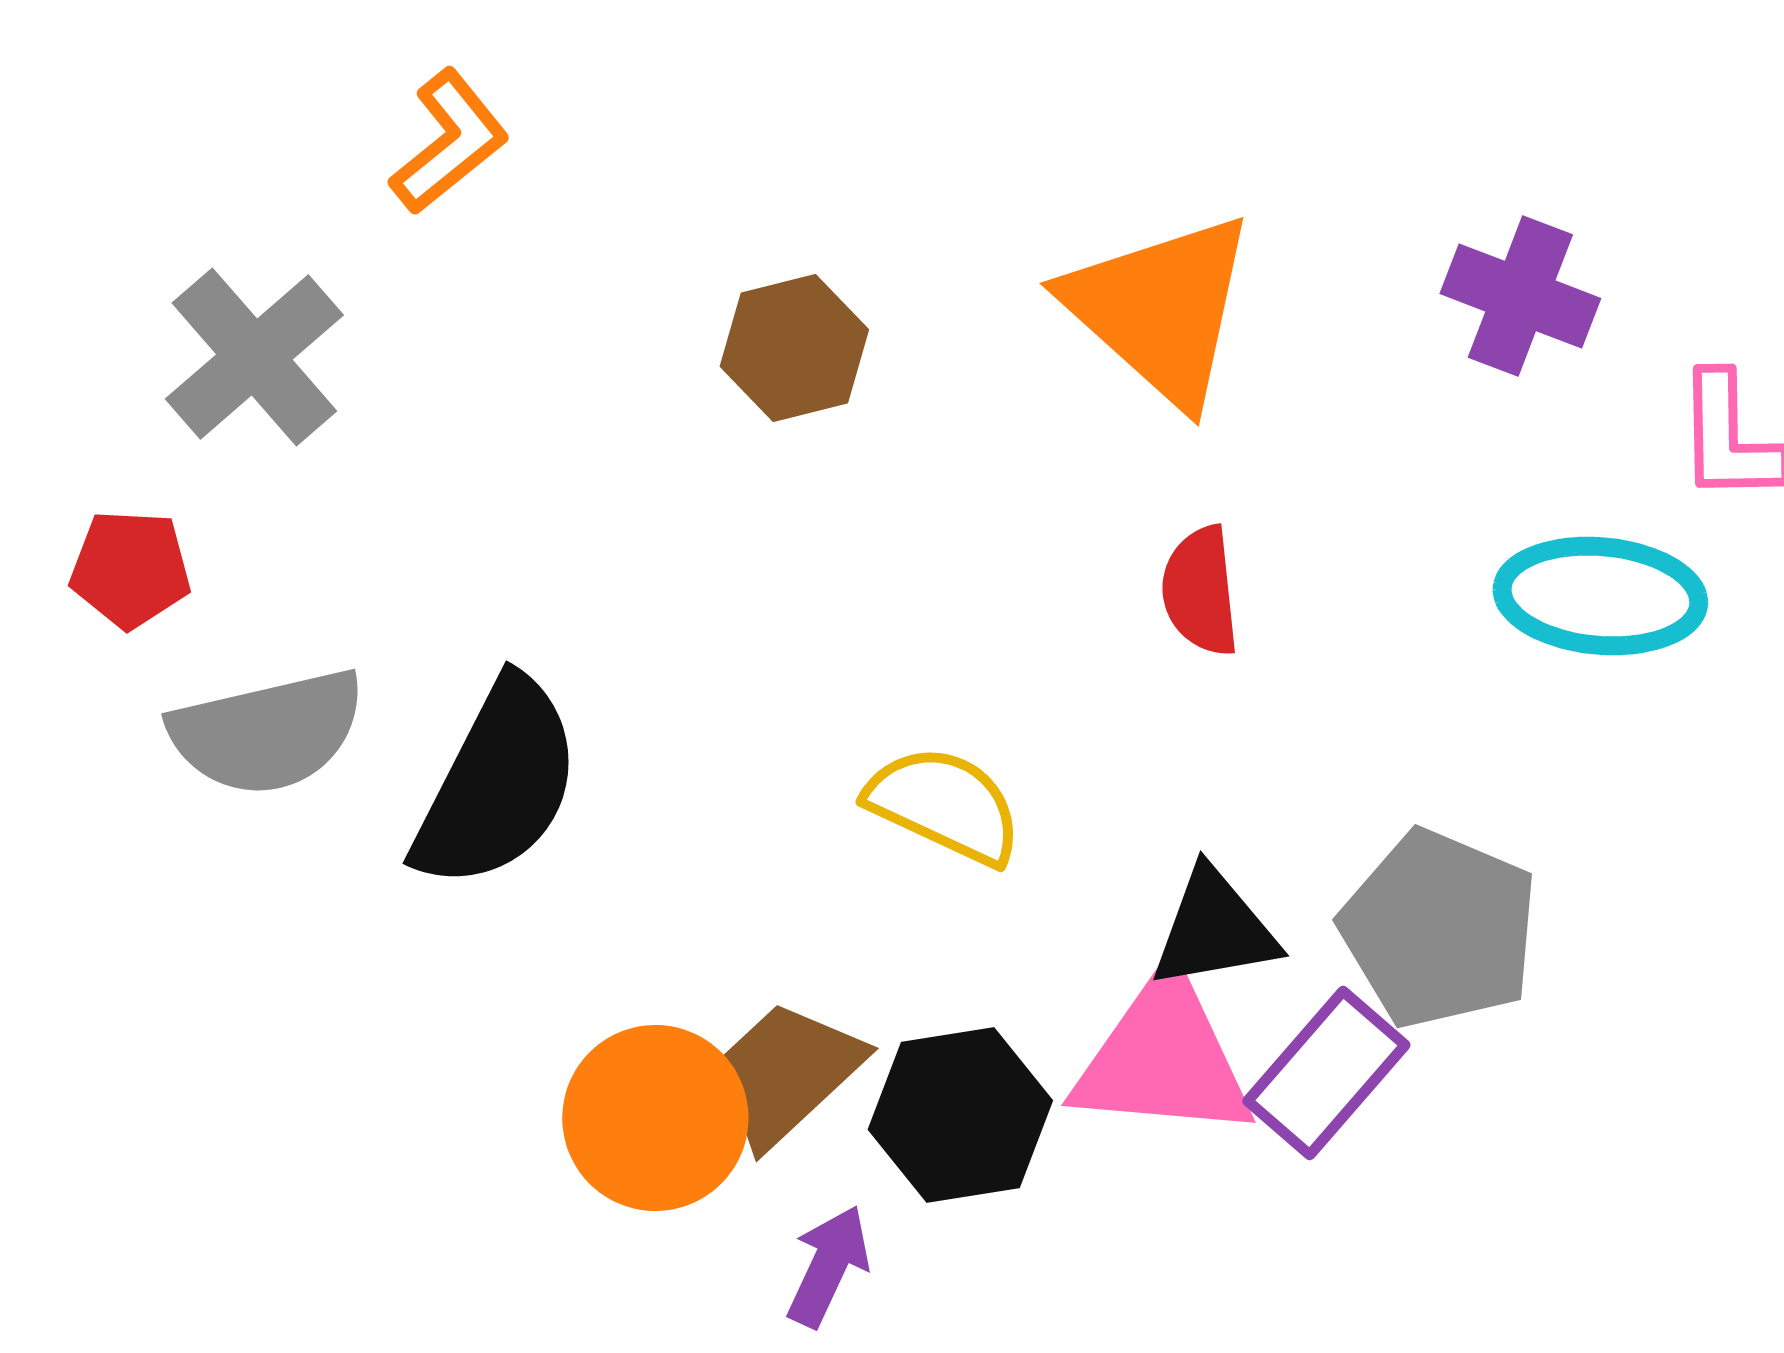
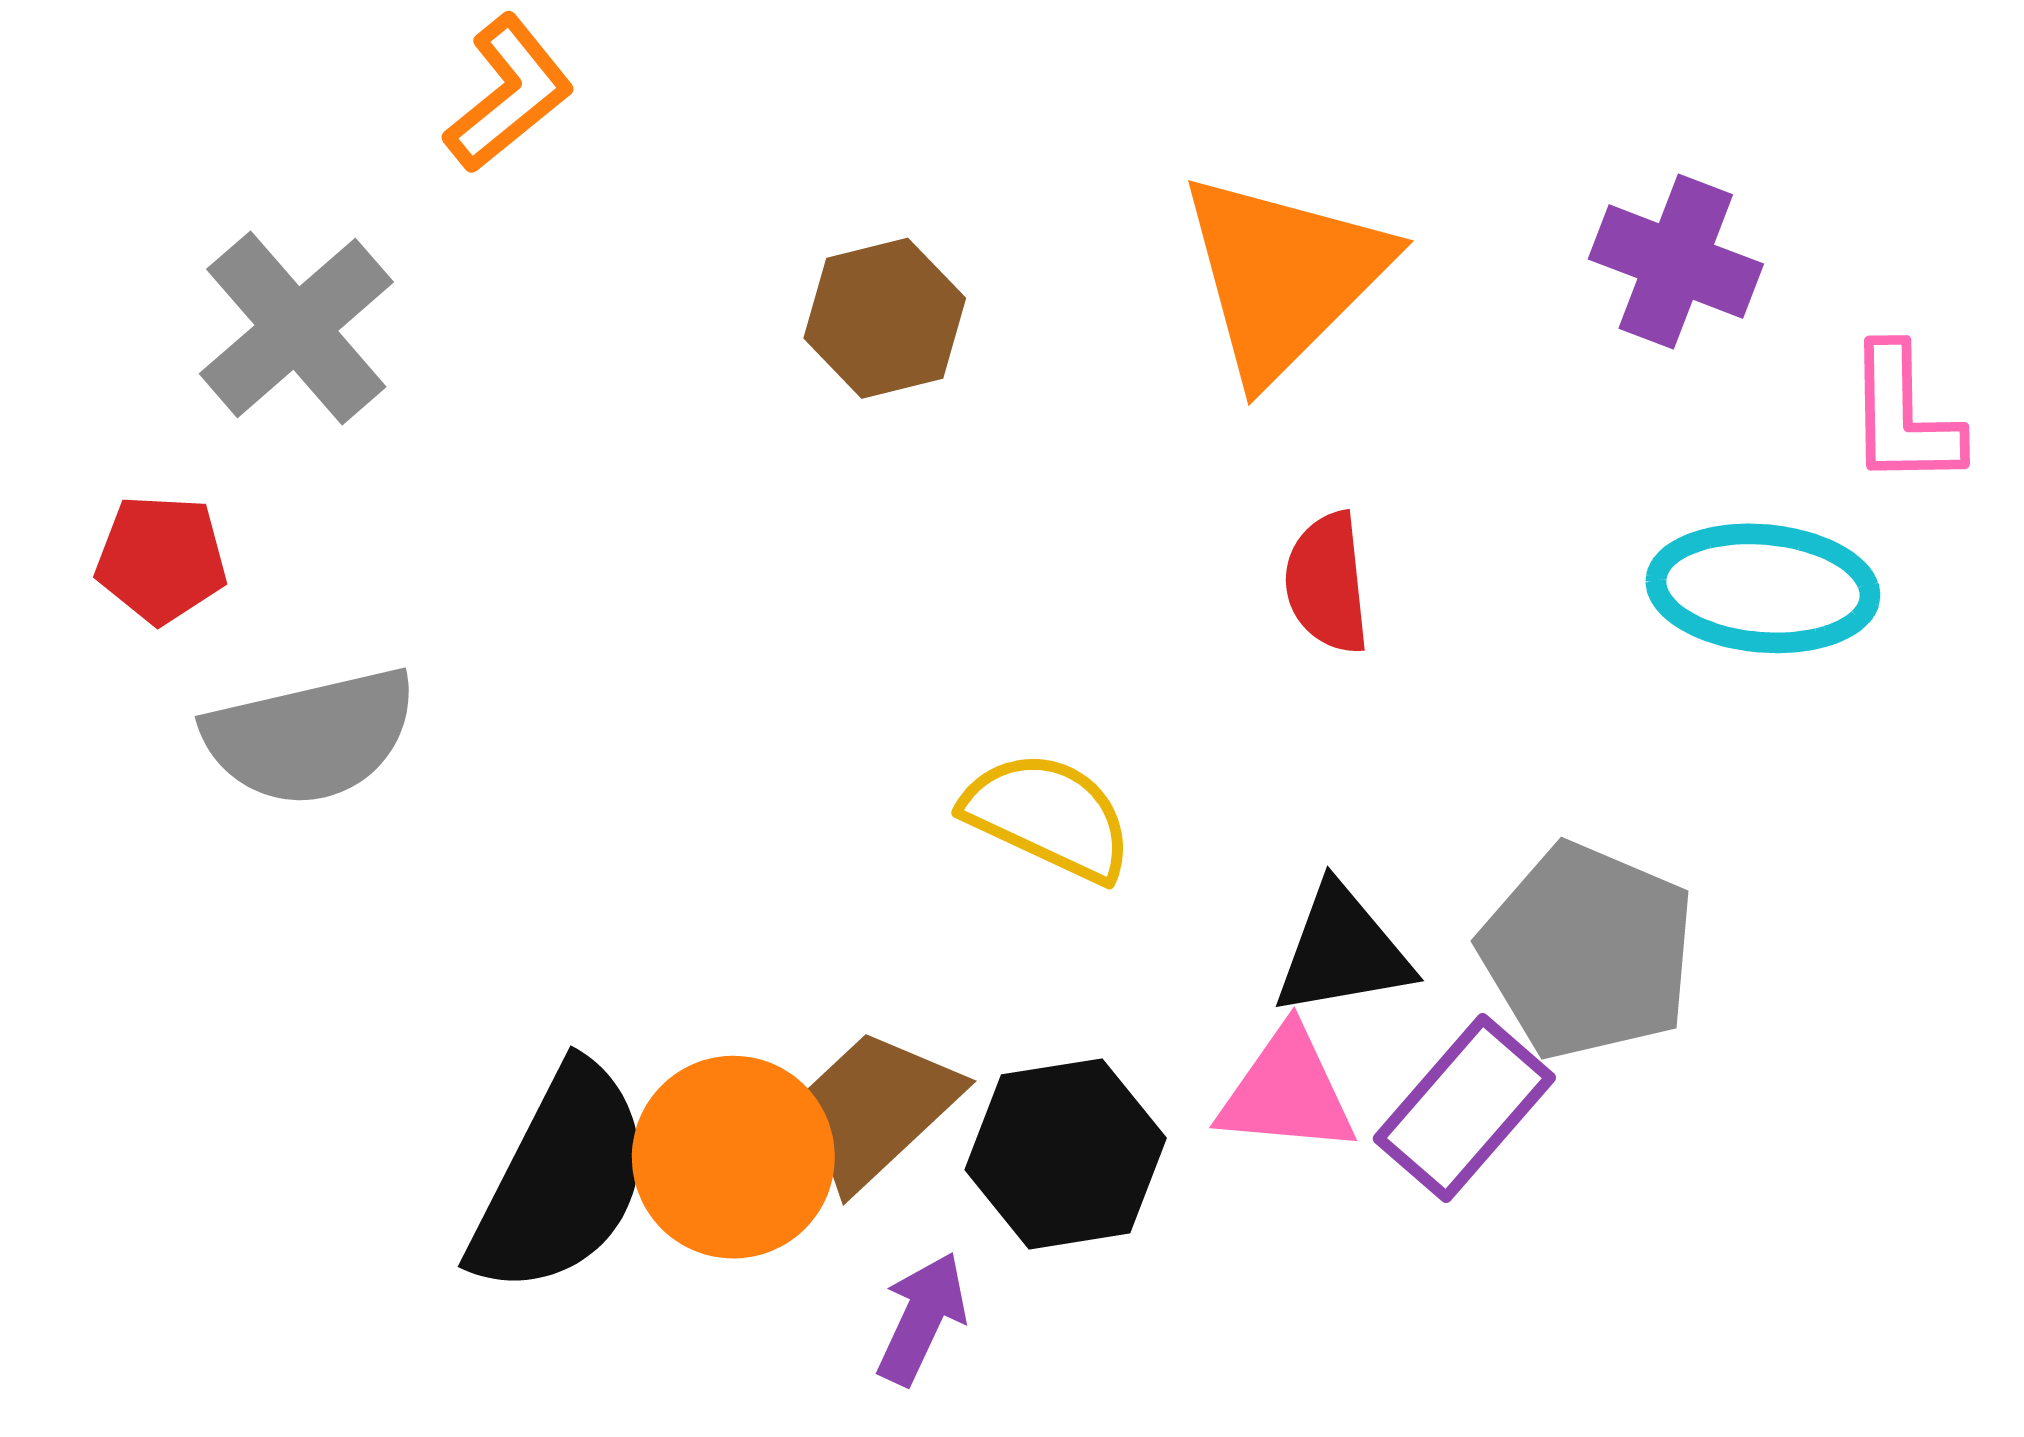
orange triangle: (1160, 309) -> (1284, 276), turned 33
black semicircle: (497, 784) -> (561, 1180), moved
pink triangle: (1163, 1058) -> (1287, 1092), size x0.7

